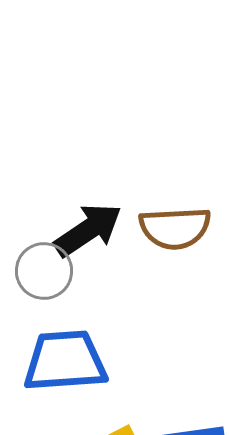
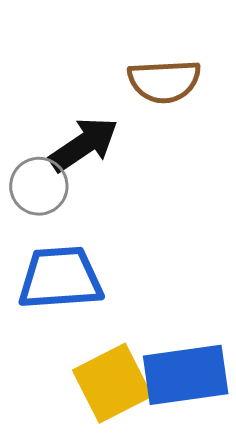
brown semicircle: (175, 228) -> (164, 81), moved

